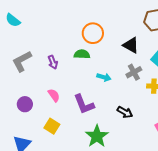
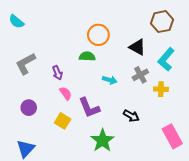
purple arrow: (53, 62) -> (57, 73), moved
pink semicircle: (54, 95) -> (66, 93), moved
yellow square: (52, 126) -> (63, 121), moved

